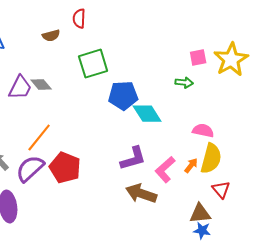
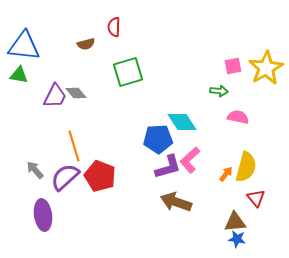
blue pentagon: (123, 96) -> (158, 139), moved
pink semicircle: (203, 131) -> (238, 117), moved
orange line: (39, 138) -> (74, 146), turned -56
pink L-shape: (165, 170) -> (190, 160), moved

